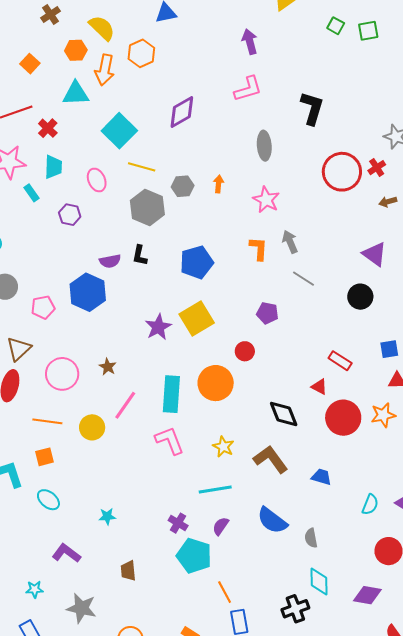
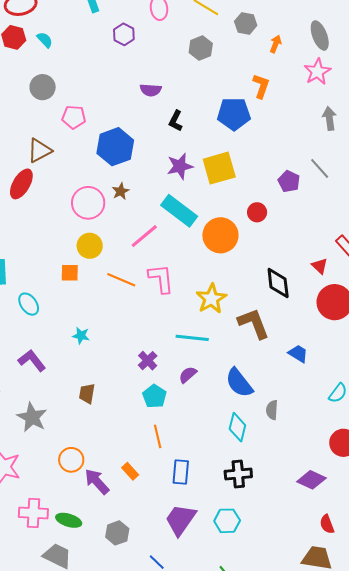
gray ellipse: (264, 146) -> (320, 35), moved, turned -32
gray hexagon: (183, 186) -> (246, 23), moved
gray hexagon: (147, 208) -> (201, 48), size x0.7
orange L-shape: (259, 249) -> (261, 86), moved
black L-shape: (140, 255) -> (176, 121), moved
gray line: (303, 279) -> (320, 168), moved
blue hexagon: (88, 292) -> (115, 147), moved
pink circle: (62, 374) -> (88, 203), moved
cyan rectangle: (171, 394) -> (179, 211), moved, turned -72
pink line: (125, 405) -> (144, 236), moved
orange line: (47, 421) -> (121, 280), moved
yellow star: (223, 447) -> (211, 299), size x1.4
orange square: (45, 457) -> (70, 273), moved
cyan pentagon: (194, 556) -> (155, 396), size x0.7
cyan diamond: (319, 581) -> (237, 427), moved
orange line: (225, 592) -> (158, 436), moved

